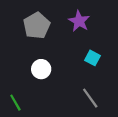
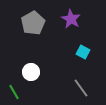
white circle: (41, 69) -> (31, 72), moved

